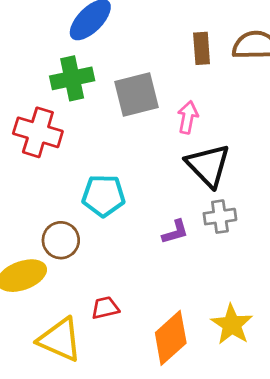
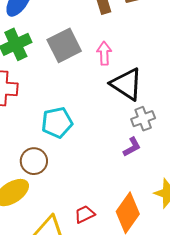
purple L-shape: (175, 232) -> (132, 147), moved
red trapezoid: (105, 308) -> (85, 214), moved

